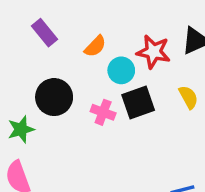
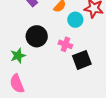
black square: (138, 102) -> (82, 60), moved

